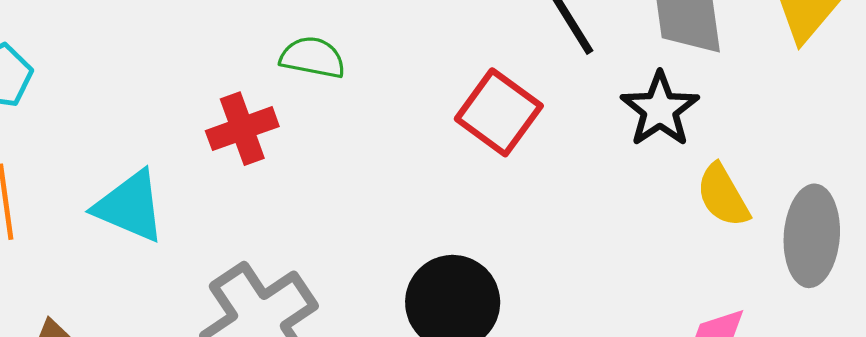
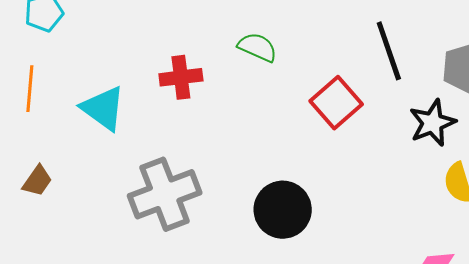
green semicircle: (313, 57) -> (257, 47), moved

